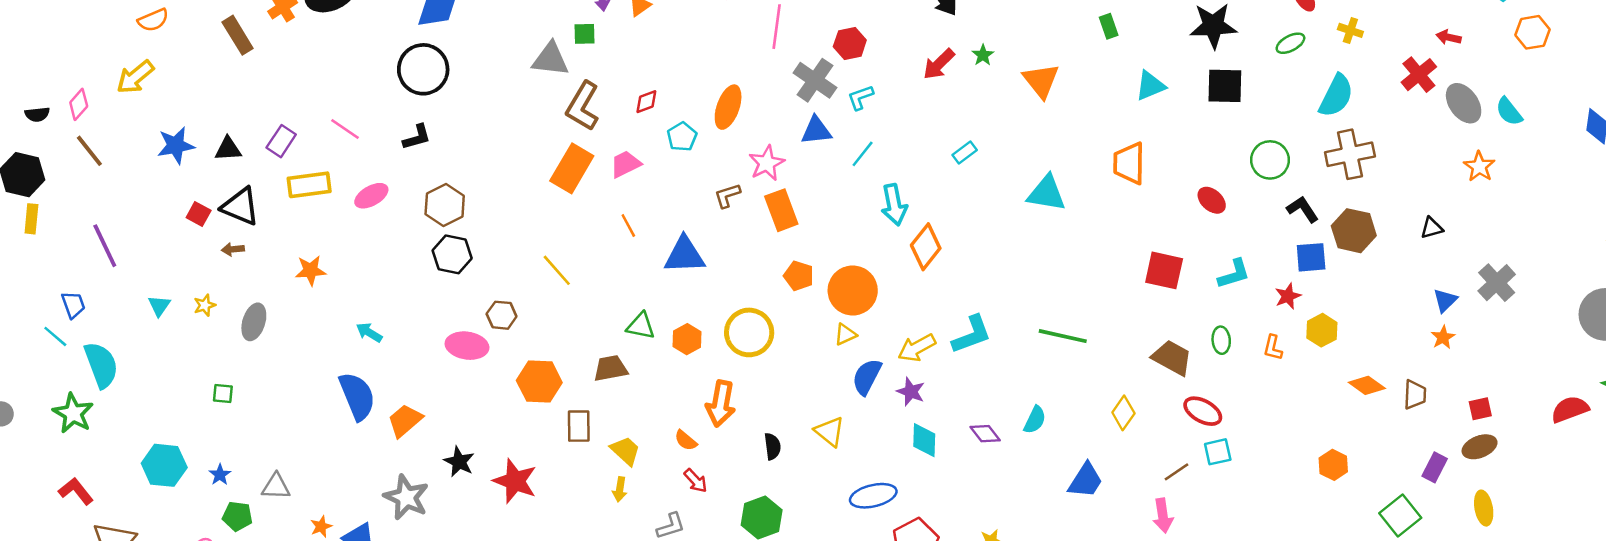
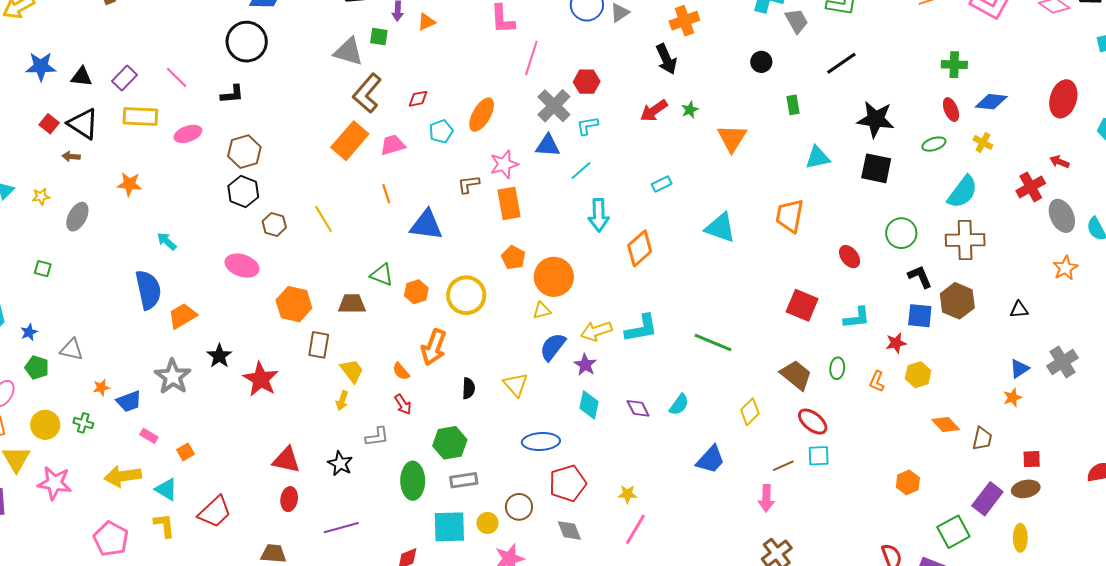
orange diamond: (926, 247) -> (640, 248), moved
brown hexagon: (502, 315) -> (274, 224), moved
purple rectangle: (1435, 467) -> (987, 499), size x1.4

